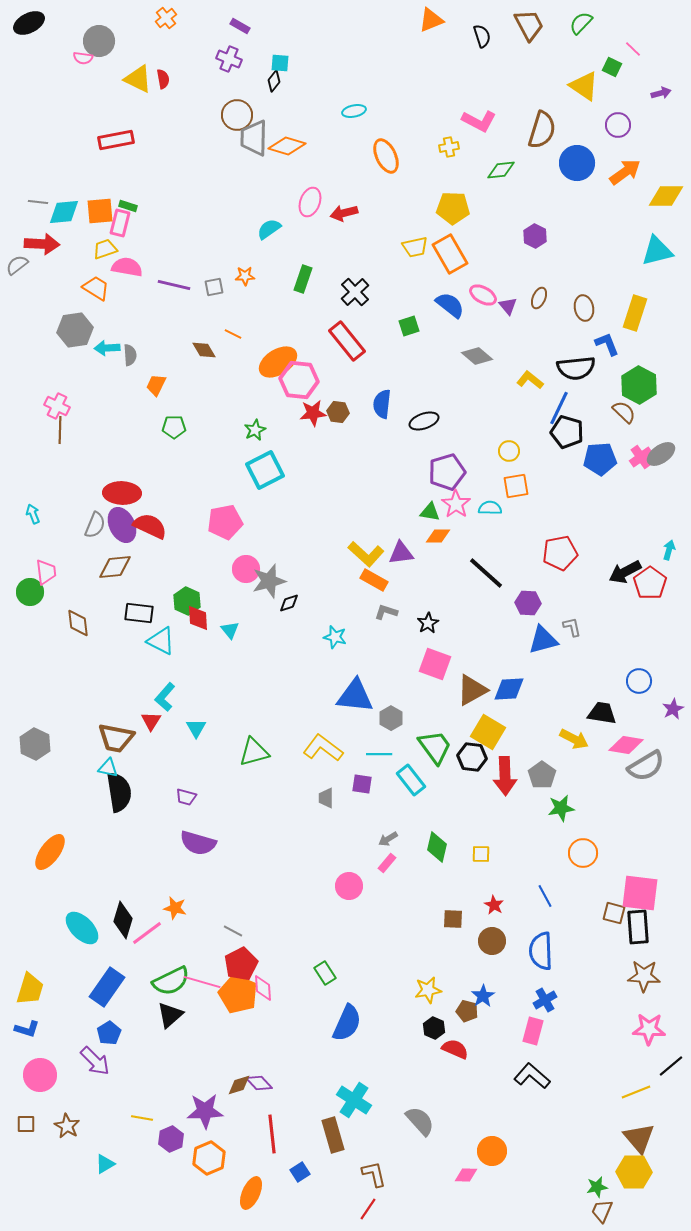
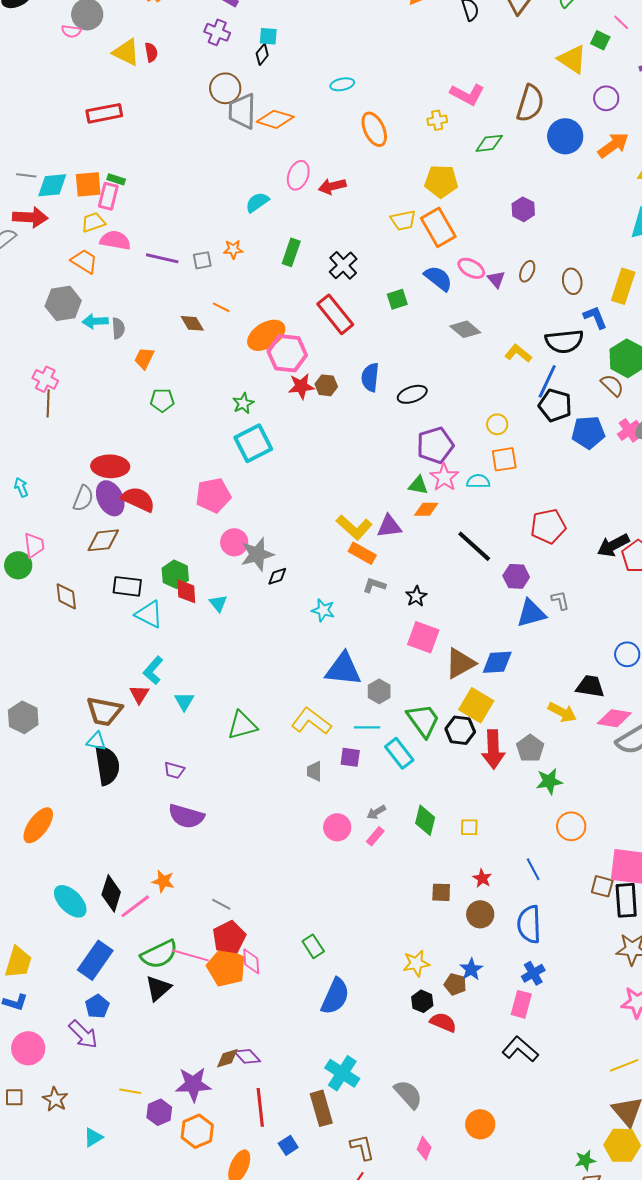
pink circle: (349, 886) -> (337, 827), moved
pink diamond: (466, 1175) -> (424, 1148), moved, turned -70

